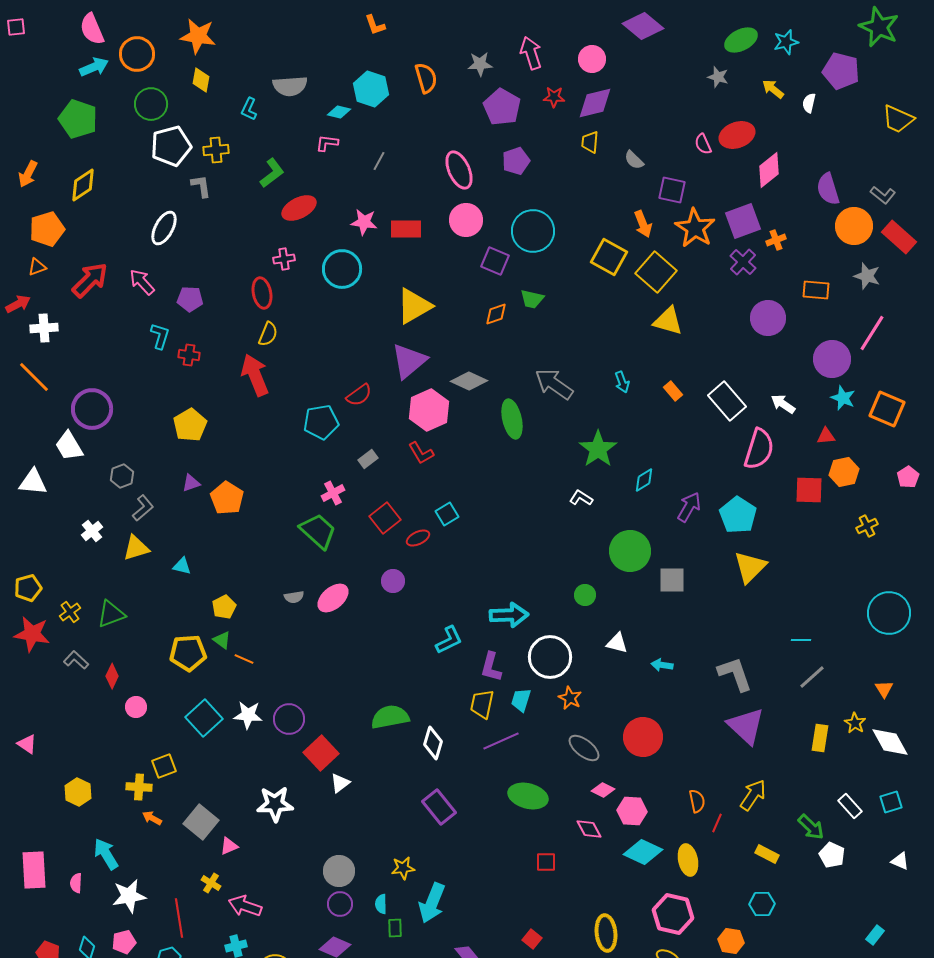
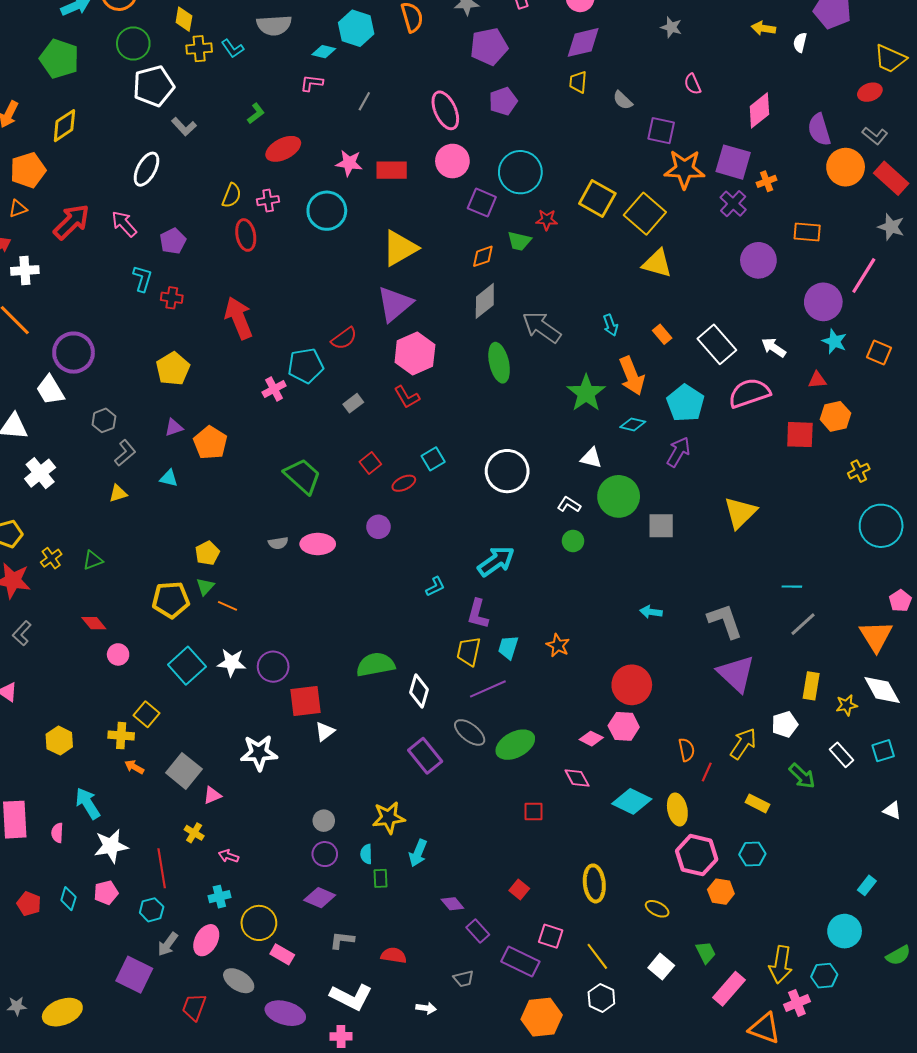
gray star: (718, 77) -> (671, 27), moved
yellow arrow: (773, 89) -> (763, 28), turned -30
red star: (554, 97) -> (547, 220), moved
purple pentagon: (502, 107) -> (489, 47), turned 30
cyan L-shape: (249, 109) -> (233, 49), turned -60
red ellipse: (737, 135) -> (870, 92), moved, size x0.7
yellow cross: (216, 150) -> (199, 49), moved
green L-shape: (272, 173) -> (256, 113), size x0.7
gray L-shape: (201, 186) -> (184, 127), turned 145
purple square: (743, 221) -> (733, 162), turned 36
orange arrow: (643, 224) -> (632, 376), moved, size x1.4
orange star: (695, 228) -> (684, 169), turned -30
gray star: (867, 276) -> (891, 227), moved
purple pentagon: (190, 299) -> (173, 241), turned -30
yellow semicircle: (268, 334) -> (232, 195), moved
gray diamond: (469, 381) -> (485, 301), moved, turned -63
orange square: (887, 409) -> (879, 353), size x0.7
pink semicircle: (759, 449) -> (749, 393), turned -126
pink pentagon: (908, 477) -> (900, 601), moved
cyan diamond: (644, 480) -> (633, 424), turned 45
pink cross: (333, 493) -> (274, 389), moved
white L-shape: (581, 498) -> (569, 505), moved
cyan pentagon: (738, 515) -> (685, 403), moved
red square: (385, 518) -> (370, 463), size x0.7
white cross: (92, 531) -> (40, 473), moved, size x1.4
yellow triangle: (136, 548) -> (118, 493), size x0.7
cyan triangle: (182, 566) -> (169, 478), moved
pink ellipse: (333, 598) -> (318, 544), turned 40
cyan circle: (889, 613) -> (881, 526), moved
green triangle: (111, 614) -> (93, 560), size x0.7
cyan arrow: (509, 615) -> (496, 561), turned -33
green triangle: (222, 640) -> (205, 587), turned 36
cyan L-shape: (449, 640) -> (435, 587), size x0.7
white triangle: (617, 643) -> (591, 458), moved
white circle: (550, 657) -> (507, 471), moved
gray L-shape: (76, 660) -> (22, 633), moved, turned -90
red diamond: (112, 676) -> (94, 623), turned -65
orange triangle: (884, 689) -> (876, 636), size x1.8
yellow star: (855, 723) -> (847, 705), moved, turned 30
gray ellipse: (584, 748) -> (470, 732), moved
red square: (321, 753) -> (306, 701), turned 36
yellow square: (164, 766) -> (146, 714), turned -30
green ellipse: (528, 796) -> (515, 745), turned -42
pink hexagon: (632, 811) -> (624, 726), moved
white pentagon: (832, 855) -> (785, 724), moved, turned 30
yellow star: (403, 868) -> (389, 818), size x1.4
gray circle: (339, 871) -> (324, 821), size x0.7
cyan arrow: (432, 903) -> (418, 853), size x0.7
pink arrow: (245, 906) -> (229, 856), size x0.6
pink hexagon: (673, 914) -> (697, 855), moved

